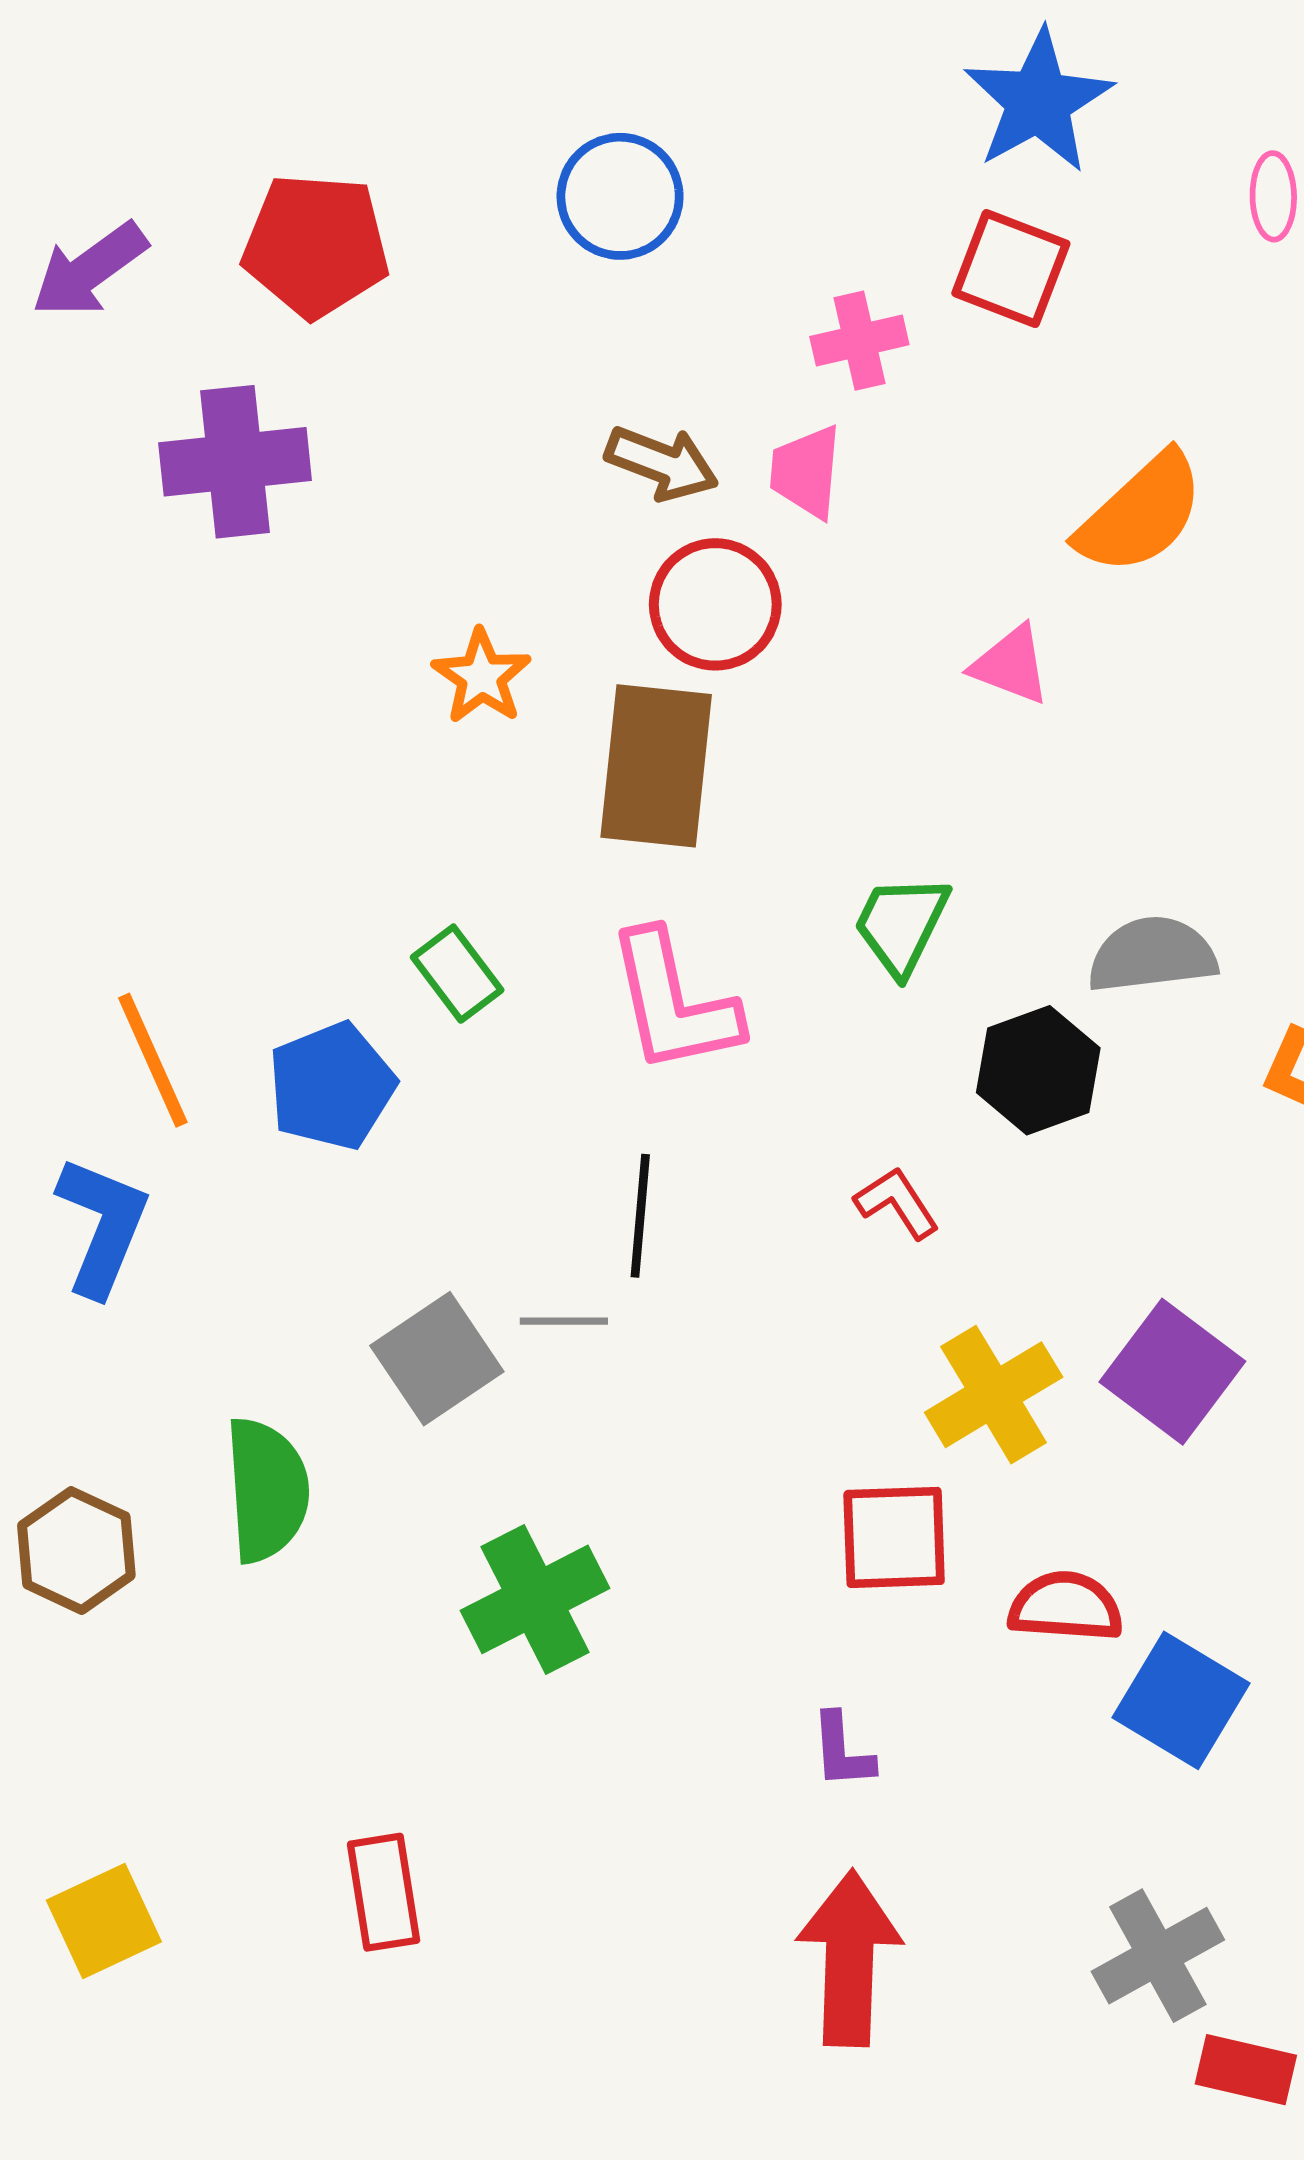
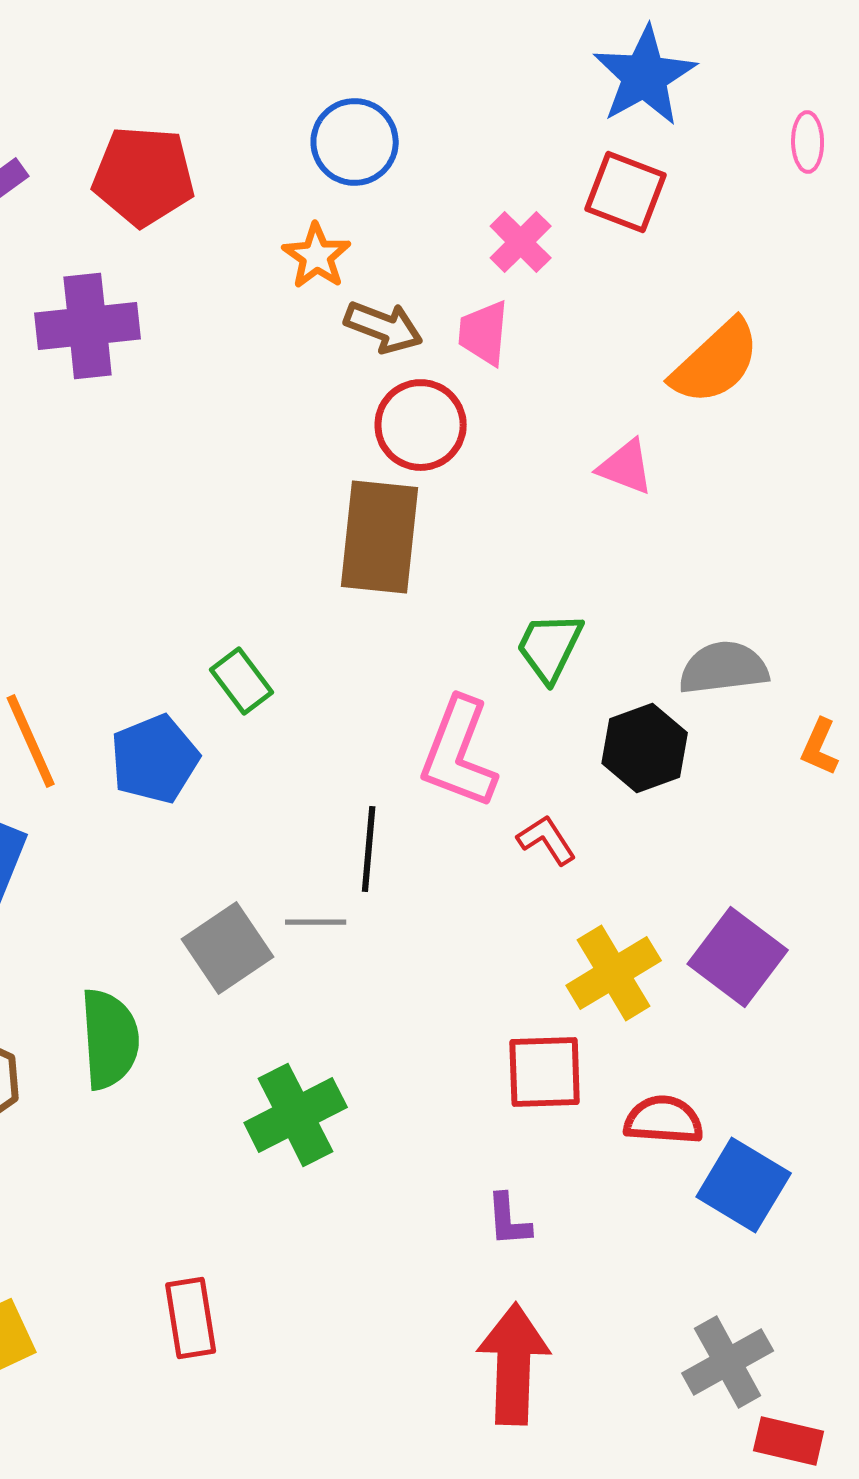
pink cross: (859, 341) -> (521, 242), turned -32
orange star: (482, 677) -> (317, 256), moved
pink L-shape: (673, 1002) -> (459, 753), moved, turned 33

